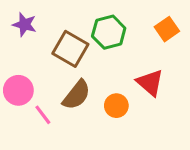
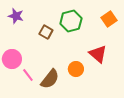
brown square: (70, 49) -> (46, 32), size x0.6
brown semicircle: (77, 95) -> (50, 79), moved

